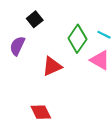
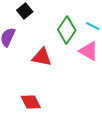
red triangle: (52, 66) -> (42, 57), turned 35

